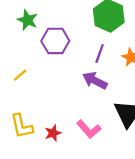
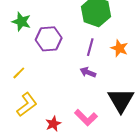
purple arrow: (95, 81) -> (88, 72), size x0.7
yellow L-shape: (22, 126) -> (27, 104), moved, turned -110

